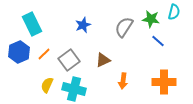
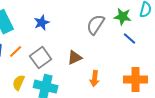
blue star: (83, 25) -> (42, 23), moved

